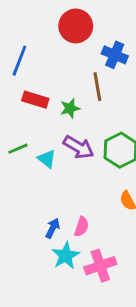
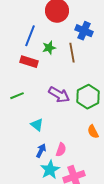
blue line: (19, 61) -> (30, 36), moved
green star: (70, 108) -> (49, 48), moved
cyan triangle: (47, 159) -> (37, 125), moved

